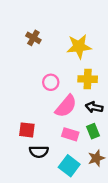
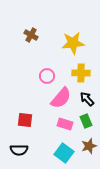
black arrow: (94, 107) -> (87, 99), turned 35
black semicircle: (39, 152) -> (19, 150), moved

